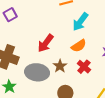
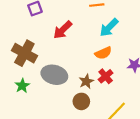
red arrow: (46, 43) -> (63, 30), moved
brown star: (60, 66) -> (86, 81), moved

